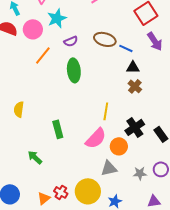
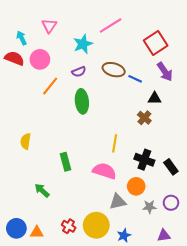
cyan star: (57, 18) -> (83, 44), moved
black triangle: (133, 67) -> (155, 98), moved
black cross: (135, 127) -> (144, 160), turned -36
pink semicircle: (96, 138) -> (104, 171), turned -115
orange circle: (119, 146) -> (136, 186), moved
orange triangle: (44, 198) -> (37, 232), moved, turned 40

